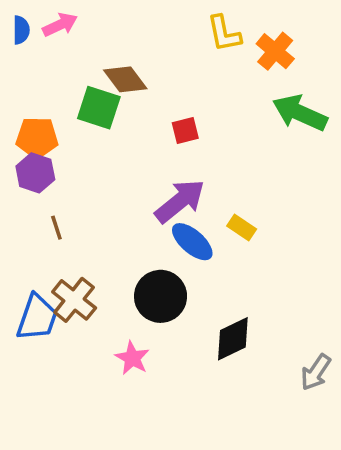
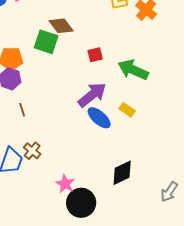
green arrow: (300, 113) -> (133, 70), moved
black circle: (161, 296) -> (81, 203), moved
brown cross: (74, 300) -> (32, 151), size x0.7

